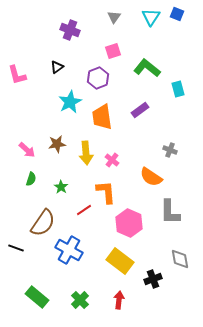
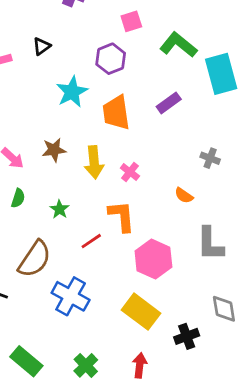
black triangle: (57, 67) -> (42, 46), moved
cyan rectangle: (178, 89) -> (221, 74), size x1.8
orange semicircle: (151, 177) -> (184, 195), size x0.6

